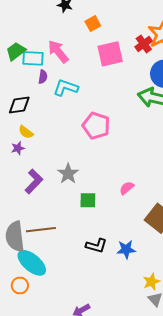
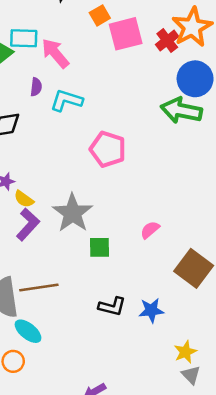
pink square: (110, 54) -> (126, 34), moved
cyan rectangle: (33, 58) -> (24, 38), moved
yellow semicircle: (26, 132) -> (24, 199), moved
gray star: (68, 174) -> (73, 213), size x1.4
cyan ellipse: (32, 263) -> (28, 331), size x0.7

